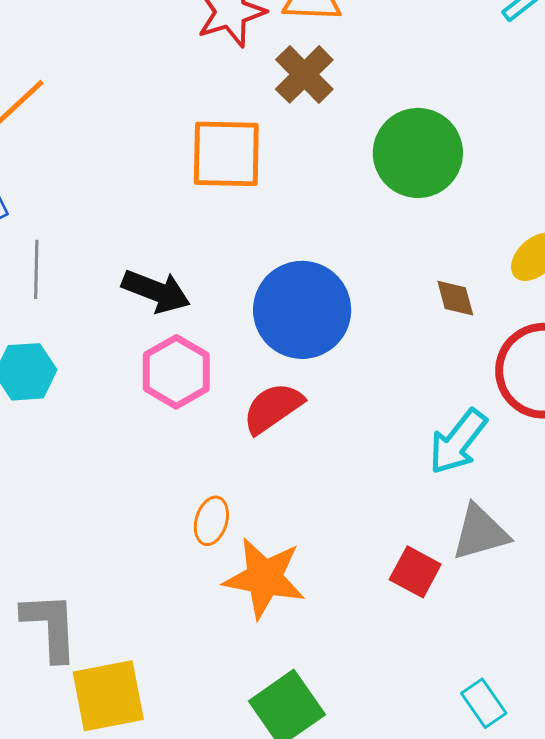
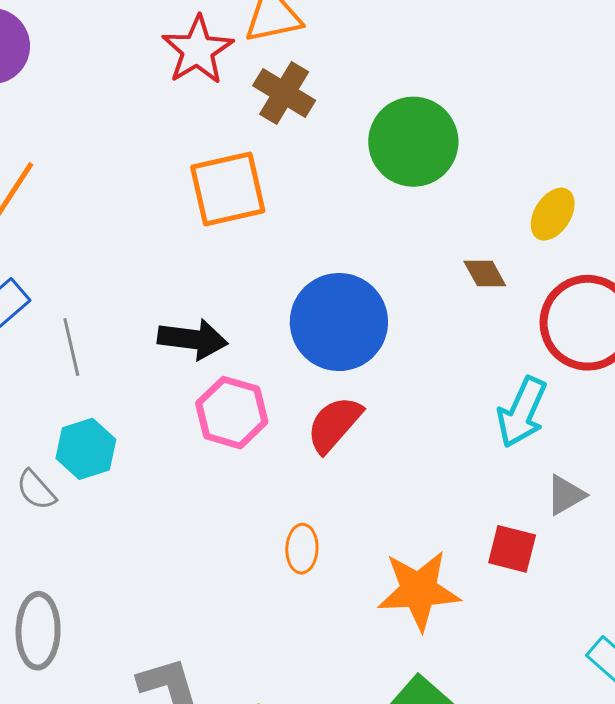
gray triangle: (480, 533) -> (566, 495), size x0.7
orange star: (264, 578) -> (419, 590), moved

